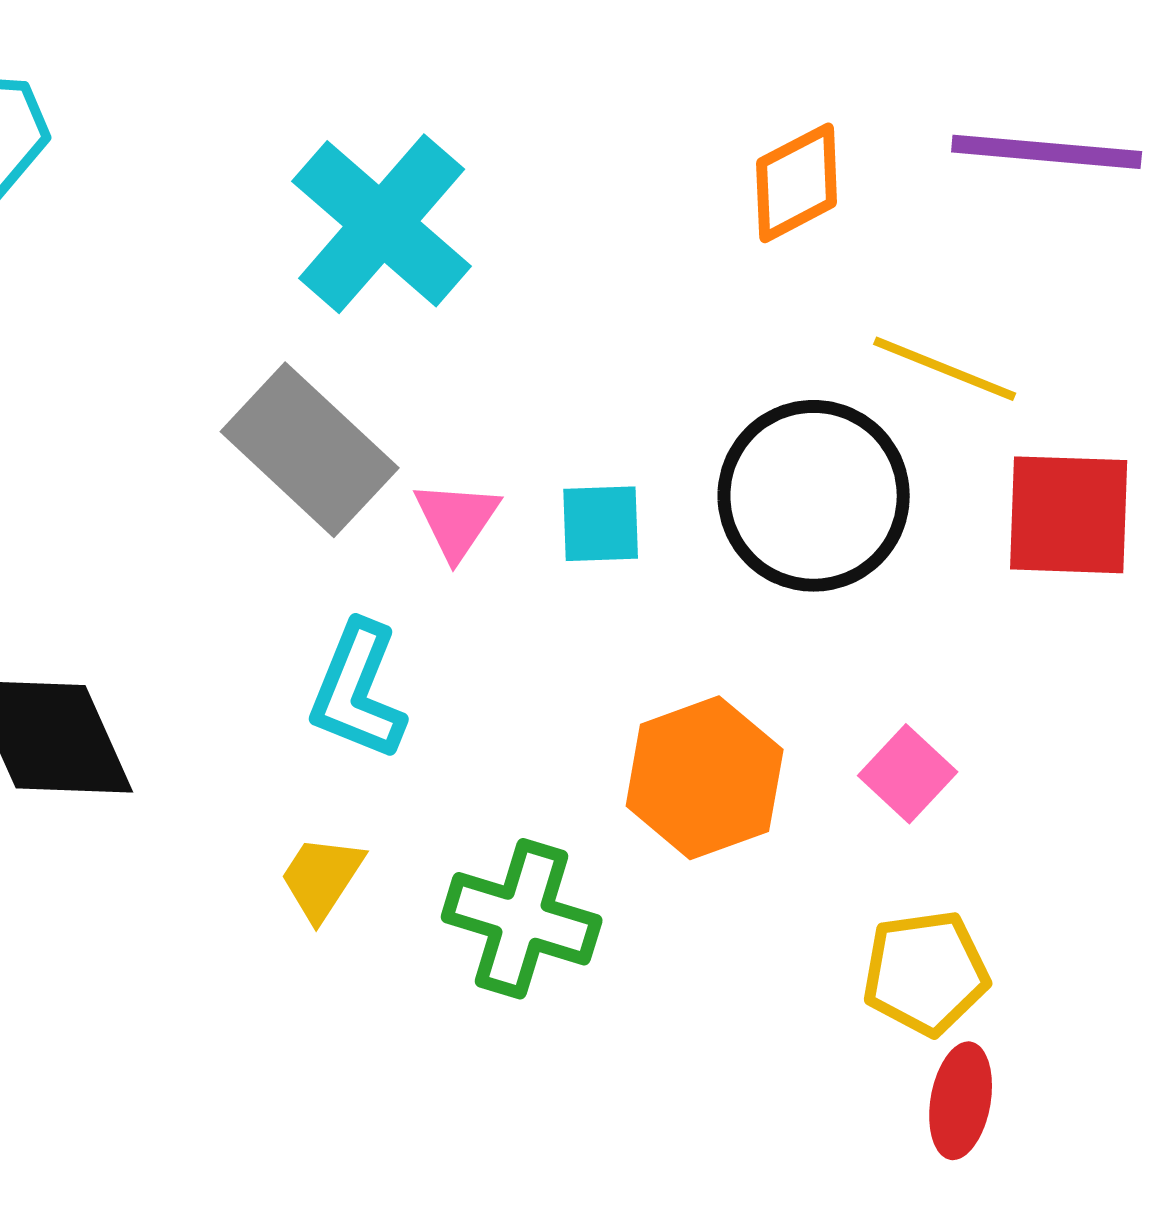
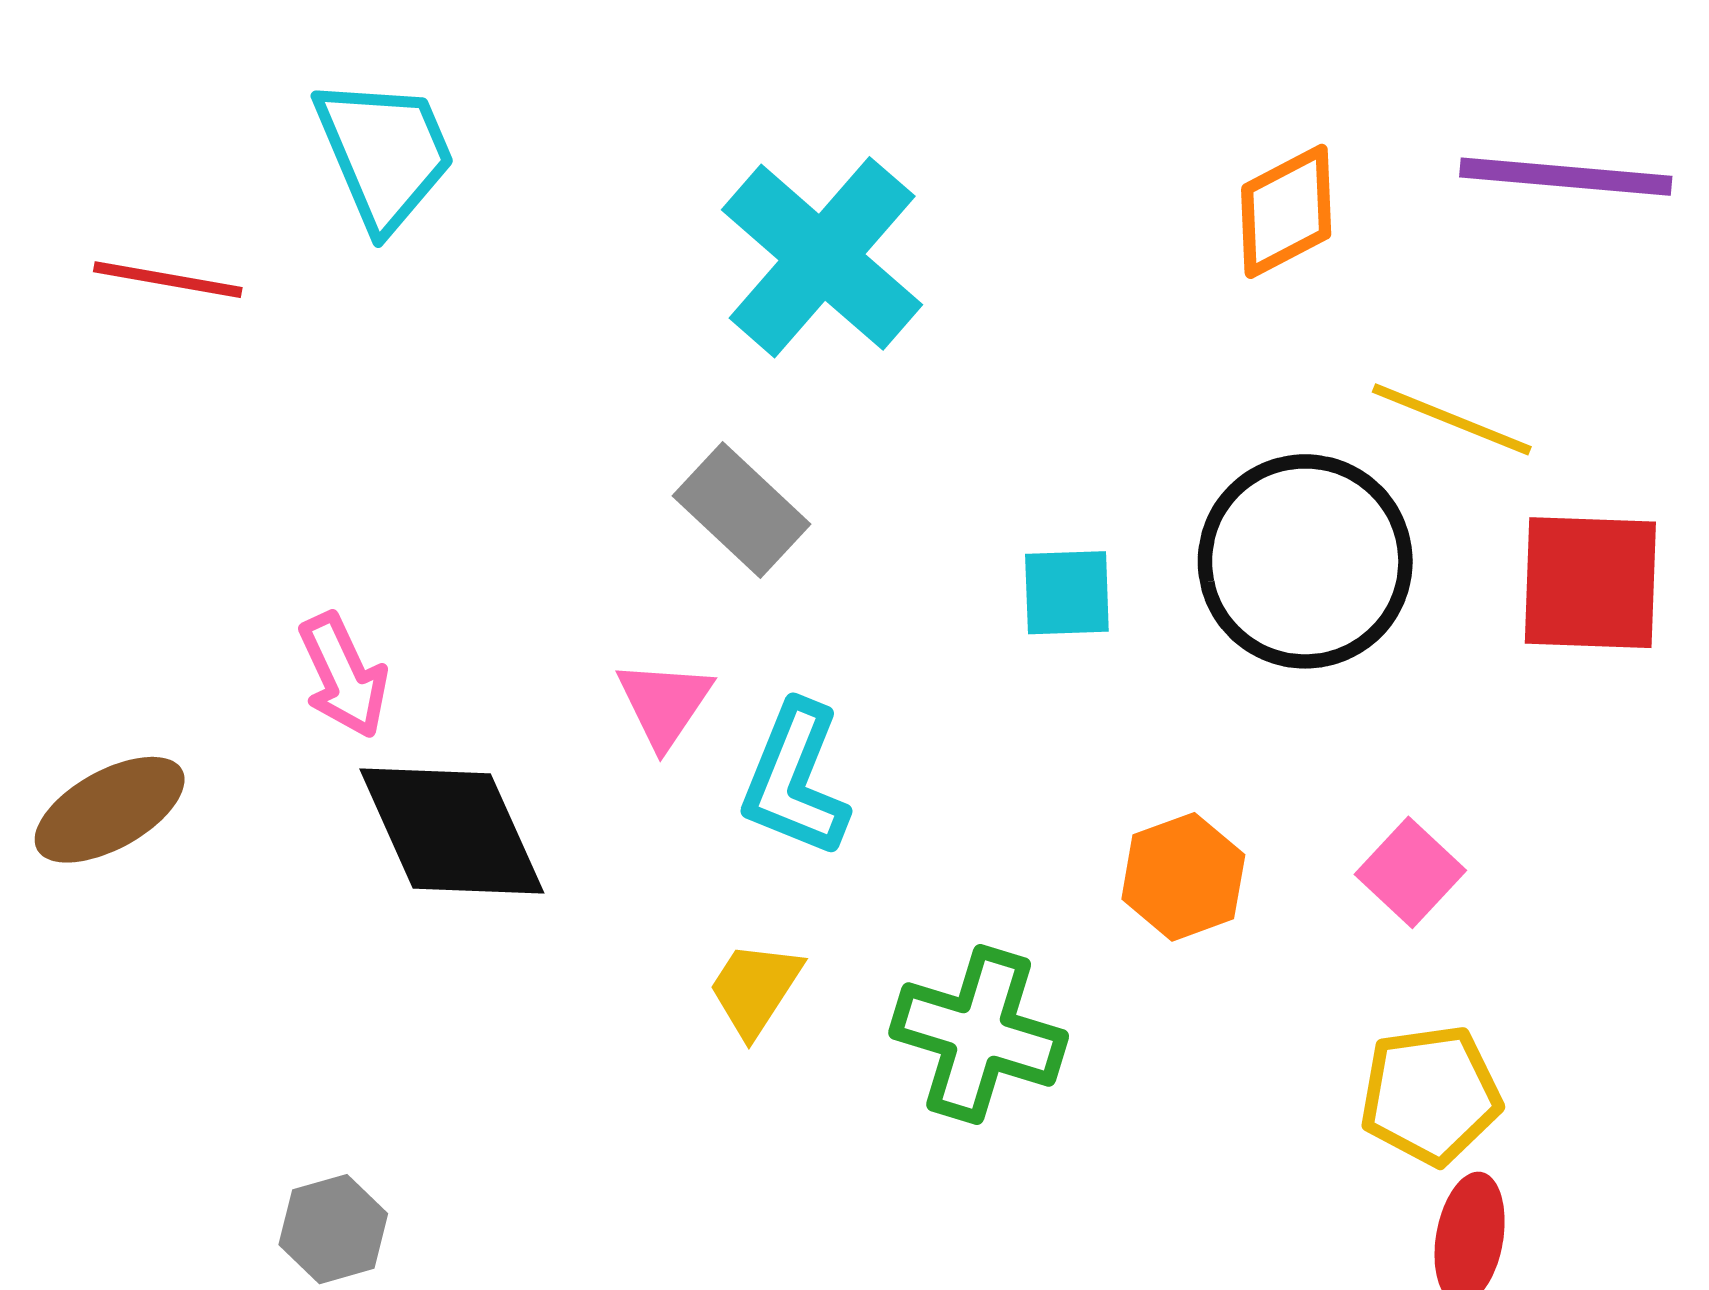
gray rectangle: (310, 450) -> (741, 510), size x0.7
pink triangle: (457, 520) -> (664, 703), moved
orange hexagon: (705, 778) -> (1183, 877), size x0.7

